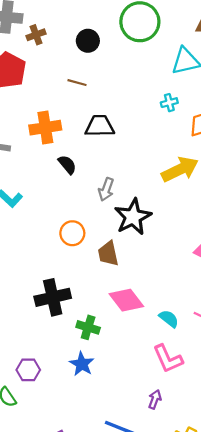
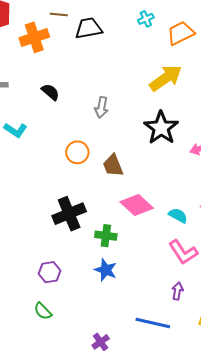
black trapezoid: (100, 126) -> (89, 28), moved
orange cross: (45, 128) -> (34, 37), moved
black semicircle: (67, 165) -> (50, 92), moved
black star: (133, 217) -> (161, 128), moved
purple hexagon: (28, 370) -> (50, 272), moved

